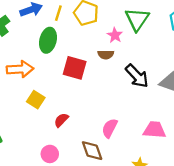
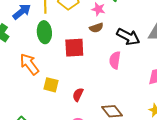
orange arrow: (20, 69) -> (29, 64), turned -105
pink semicircle: (110, 128) -> (115, 60), moved

